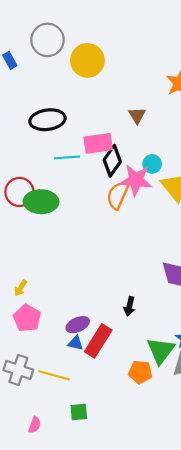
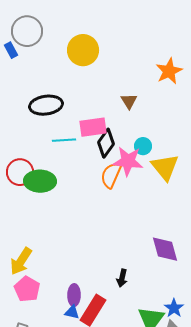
gray circle: (48, 40) -> (27, 31), moved
yellow arrow: (21, 288) -> (21, 261), size x1.8
purple ellipse: (78, 325) -> (74, 295), turned -65

